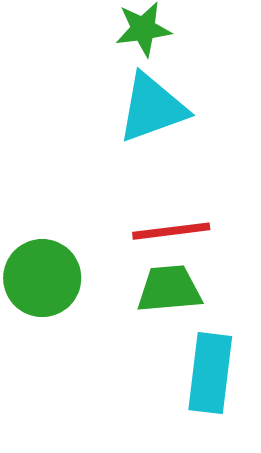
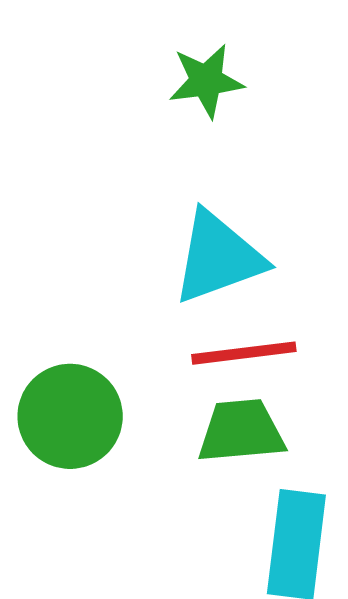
cyan triangle: (152, 108) -> (218, 257), moved

